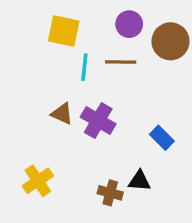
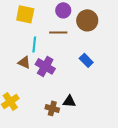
cyan line: (84, 67) -> (34, 44), moved
blue rectangle: (162, 138) -> (86, 60), moved

